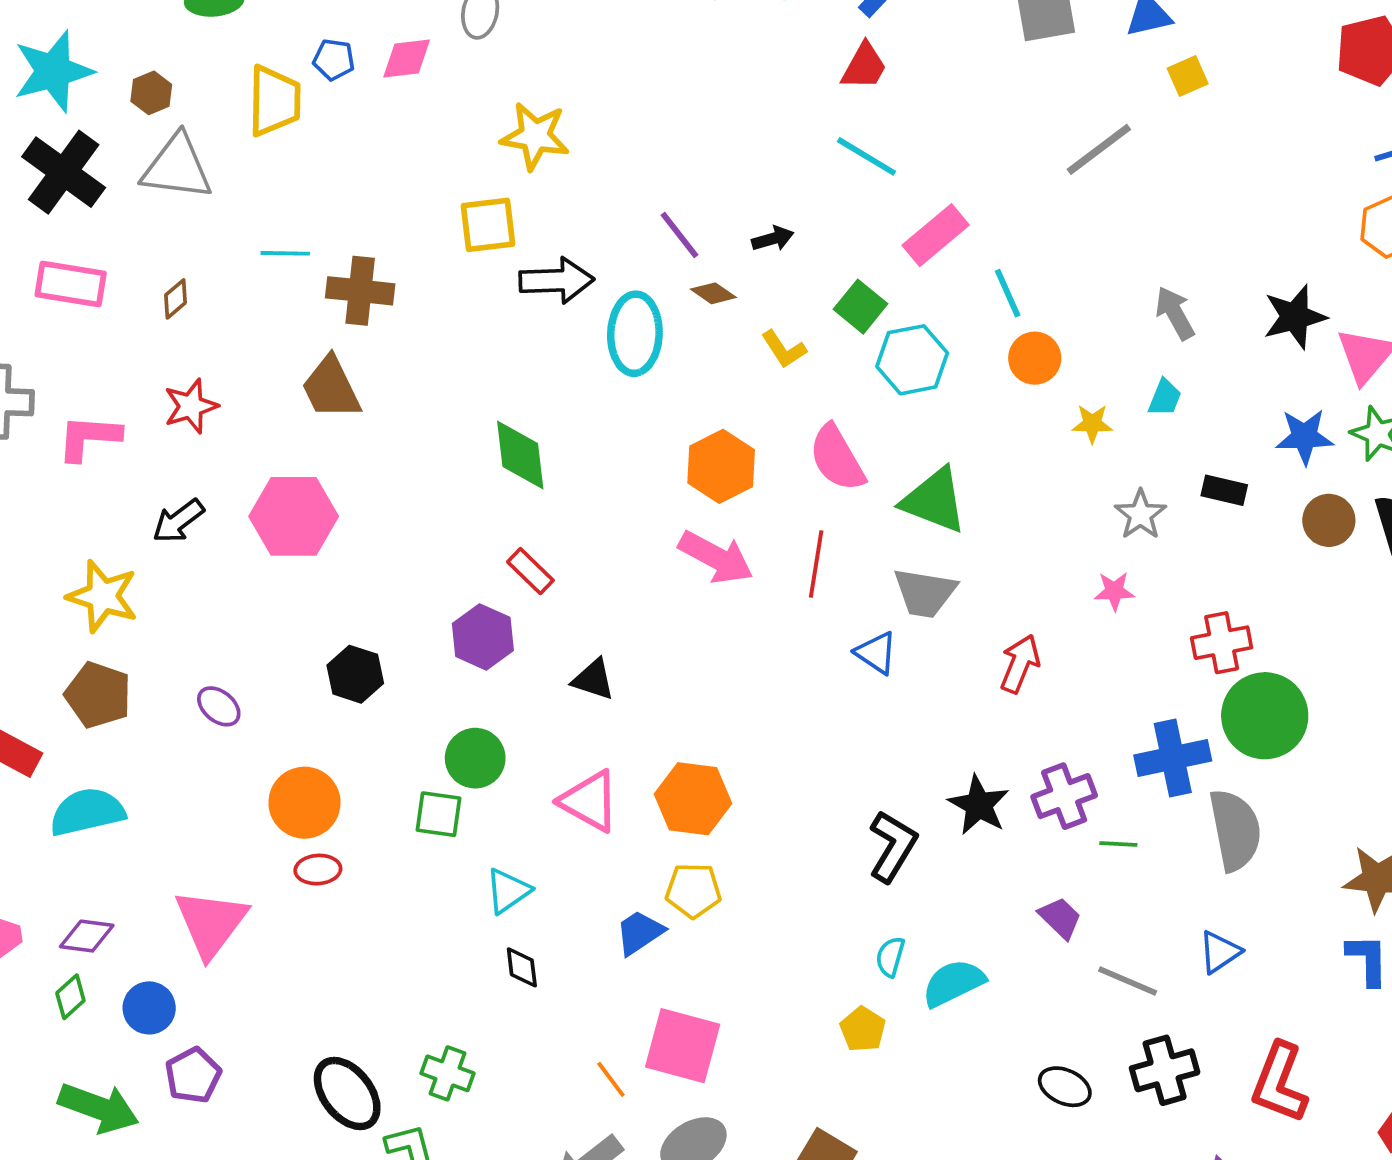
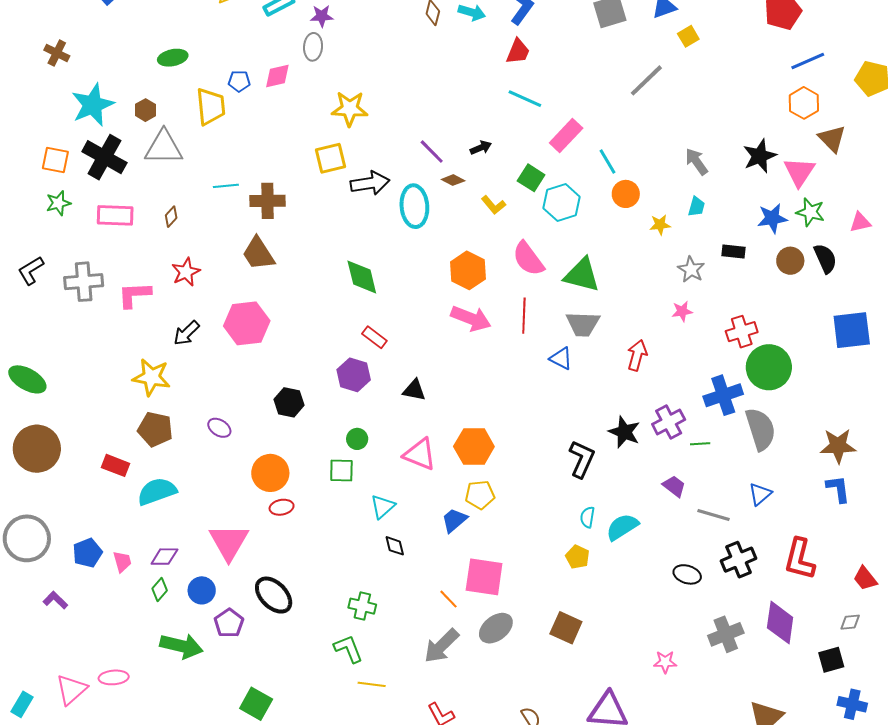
green circle: (475, 758) -> (357, 439), size x0.7
black ellipse: (347, 1093) -> (274, 595), moved

